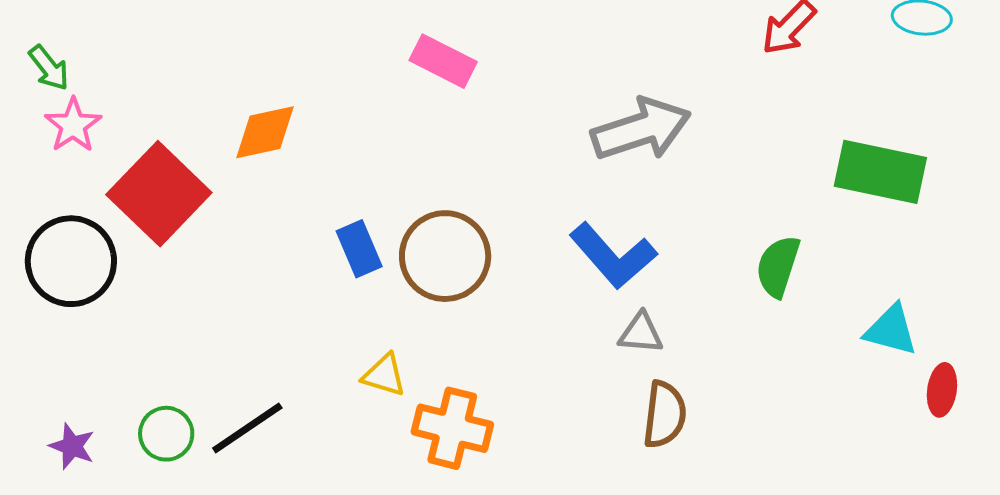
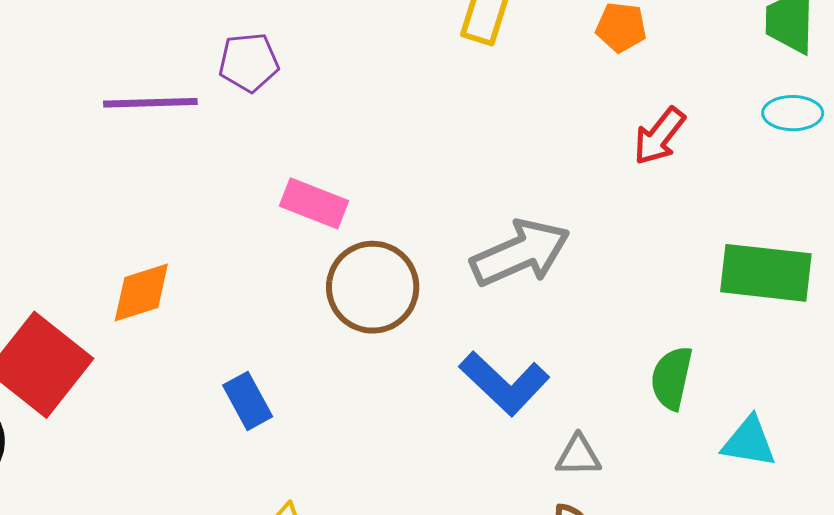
brown circle: (445, 256) -> (373, 287), moved
cyan triangle: (891, 330) -> (749, 442), moved
gray triangle: (641, 333) -> (578, 456), moved

